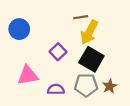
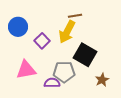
yellow arrow: (89, 32) -> (67, 32), moved
purple square: (58, 52) -> (42, 41), moved
gray pentagon: (86, 85) -> (64, 72), moved

